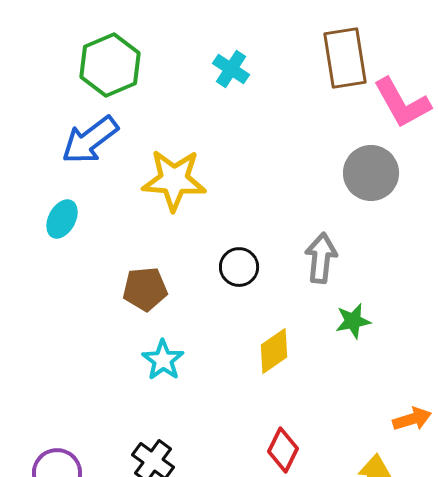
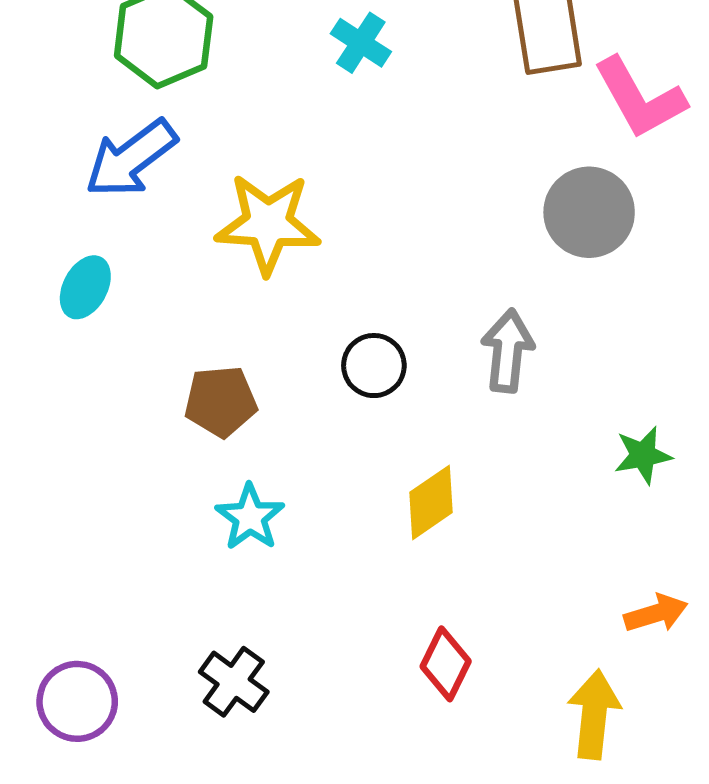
green star: (353, 321) -> (643, 455), moved

